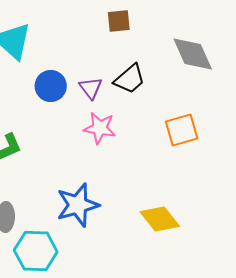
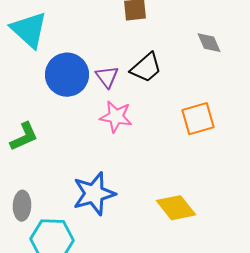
gray diamond: (193, 54) -> (209, 43), size x0.6
blue circle: (51, 86) -> (67, 75), size x1.4

